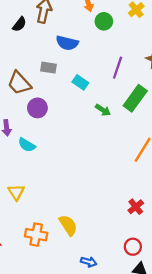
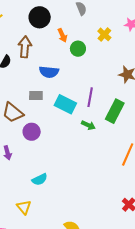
purple line: (118, 68) -> (90, 97), moved
cyan rectangle: (80, 82) -> (65, 104), size x1.5
cyan semicircle: (27, 145) -> (40, 179), moved, turned -49

